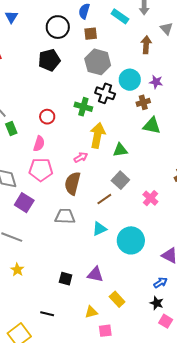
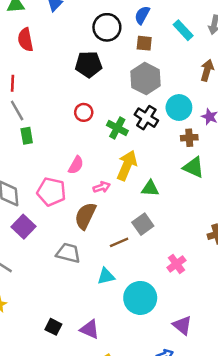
red circle: (47, 117) -> (84, 112), moved
pink semicircle: (39, 144) -> (76, 165), moved
pink cross: (150, 198) -> (176, 264), moved

